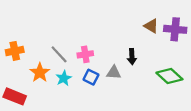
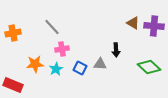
orange cross: (15, 51) -> (13, 33), moved
gray line: (59, 54) -> (52, 27), moved
pink cross: (85, 54) -> (62, 49), moved
orange star: (40, 73) -> (35, 64), turned 30

